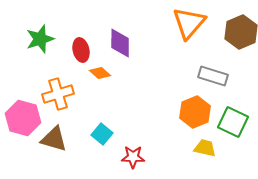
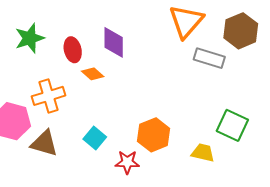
gray rectangle: (213, 76) -> (209, 58), moved
orange hexagon: (195, 112) -> (154, 135), moved

